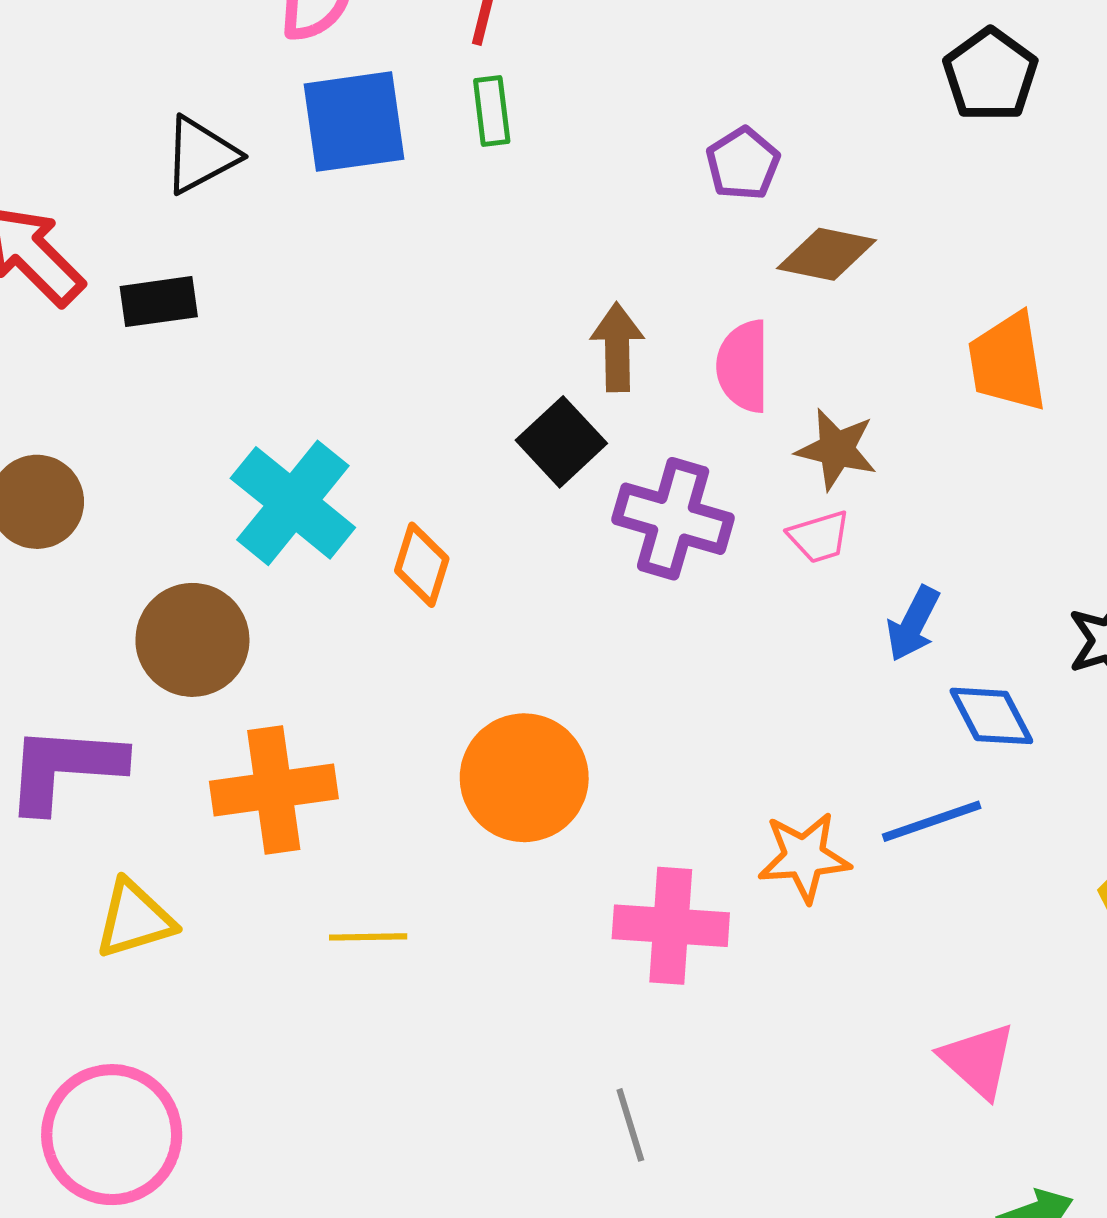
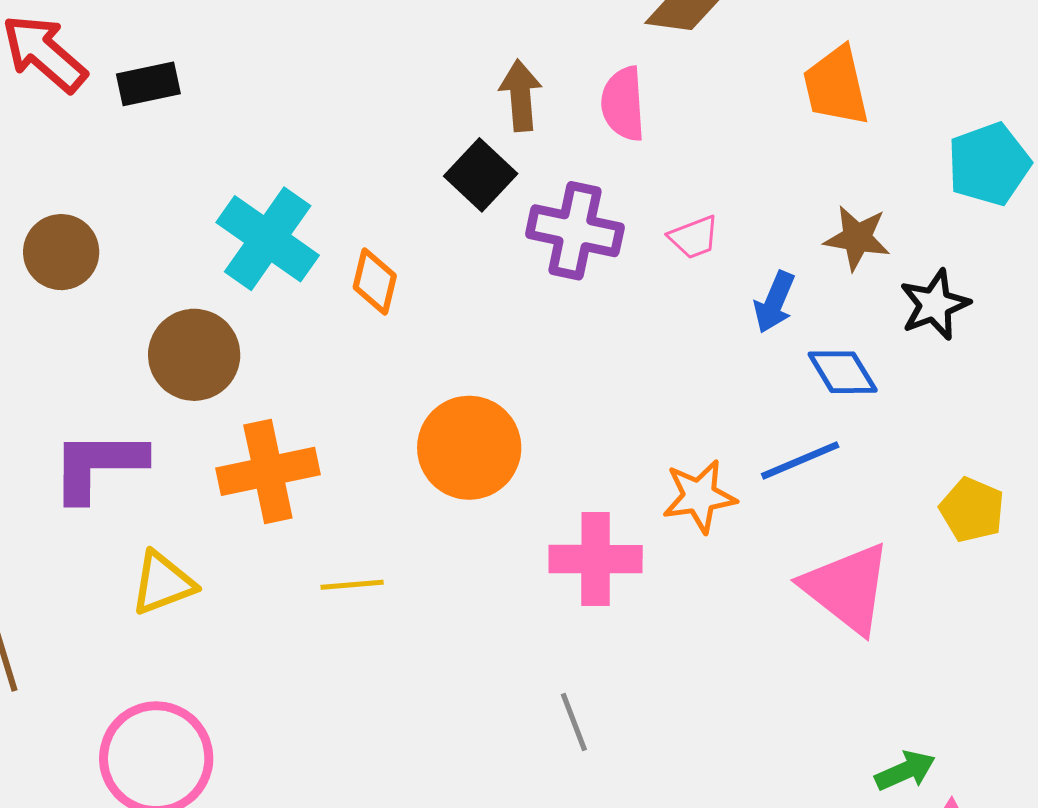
brown star: (836, 449) -> (857, 238), moved
pink triangle: (978, 1060) -> (847, 588), moved, size x1.5

